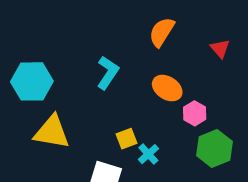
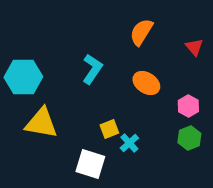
pink hexagon: (195, 113) -> (188, 106), moved
green hexagon: (214, 149) -> (189, 138), size x0.7

